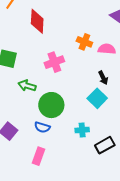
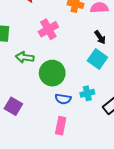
blue semicircle: (42, 127) -> (63, 99), moved
pink rectangle: (38, 156) -> (61, 126), moved

